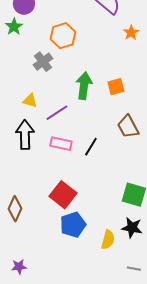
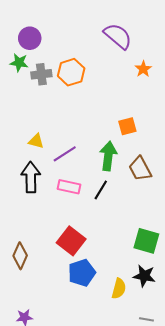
green star: (14, 27) -> (19, 63), turned -30
gray cross: (43, 62) -> (41, 74), moved, turned 30
green arrow: (84, 86) -> (108, 156), moved

